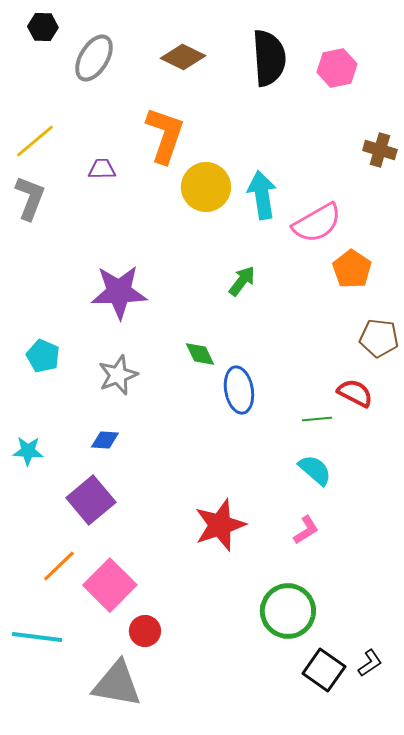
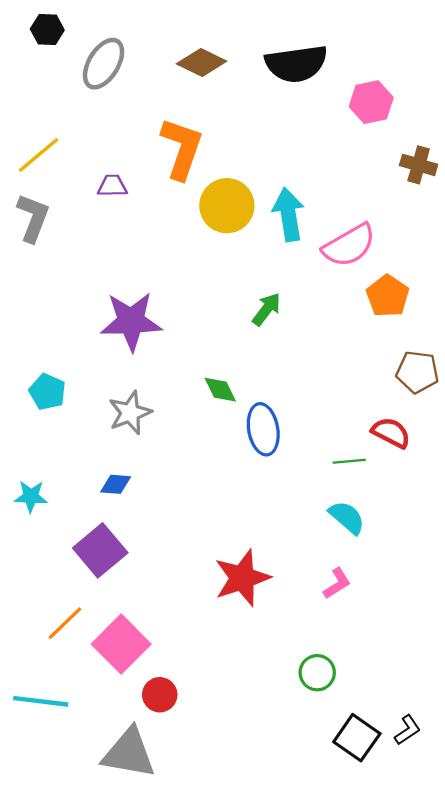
black semicircle: (269, 58) -> (296, 64), turned 86
pink hexagon: (337, 68) -> (371, 102), moved
green circle: (288, 611) -> (317, 673), size x0.6

